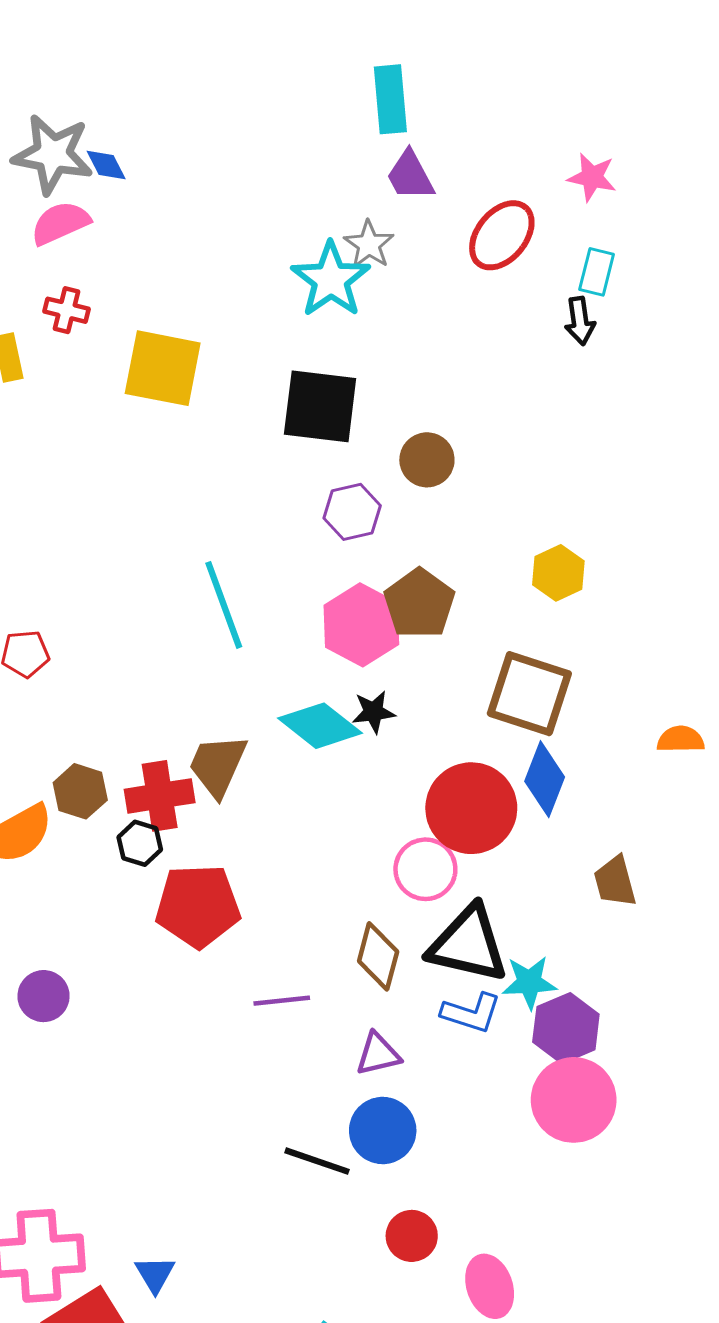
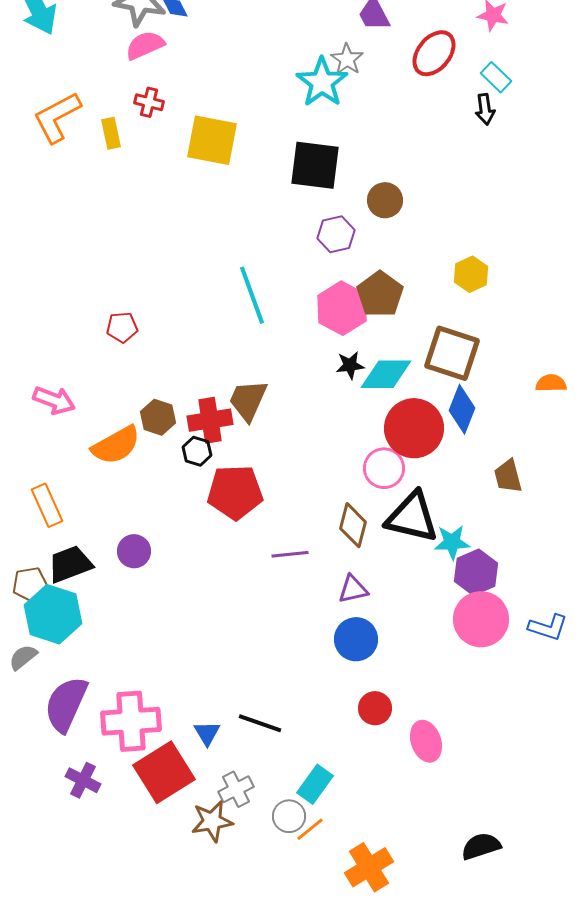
cyan rectangle: (597, 272) -> (496, 77), turned -60
cyan diamond: (320, 726) -> (386, 374), moved, turned -38
blue L-shape: (471, 1013) -> (548, 627), moved
black line: (317, 1161) -> (260, 723), moved

